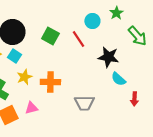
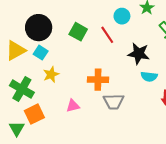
cyan semicircle: (118, 79) -> (149, 77), turned -35
orange cross: (50, 82) -> (98, 80), moved
pink triangle: (31, 108) -> (73, 106), moved

